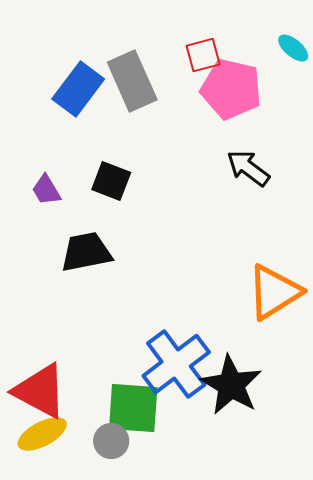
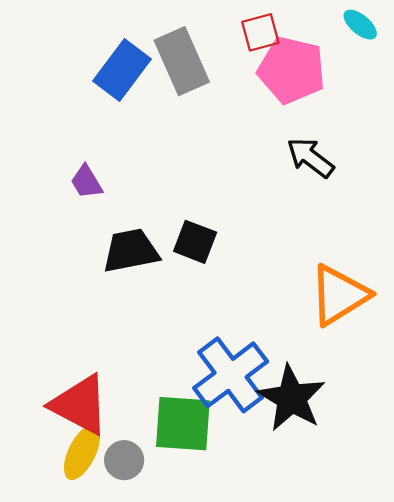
black square: (111, 181) -> (195, 242), moved
yellow ellipse: (42, 434) -> (82, 452), turned -36
gray circle: (111, 441) -> (124, 460), moved

